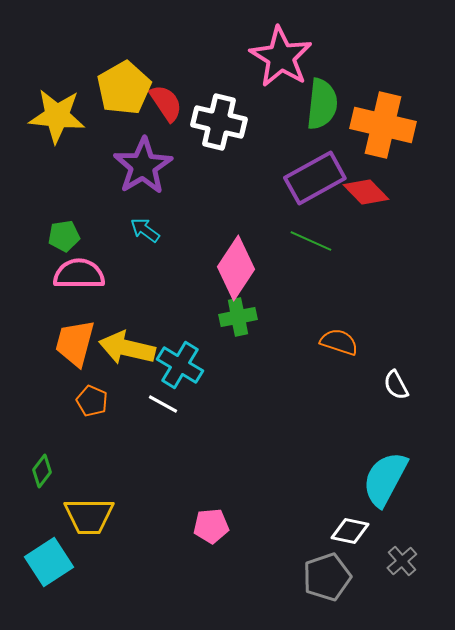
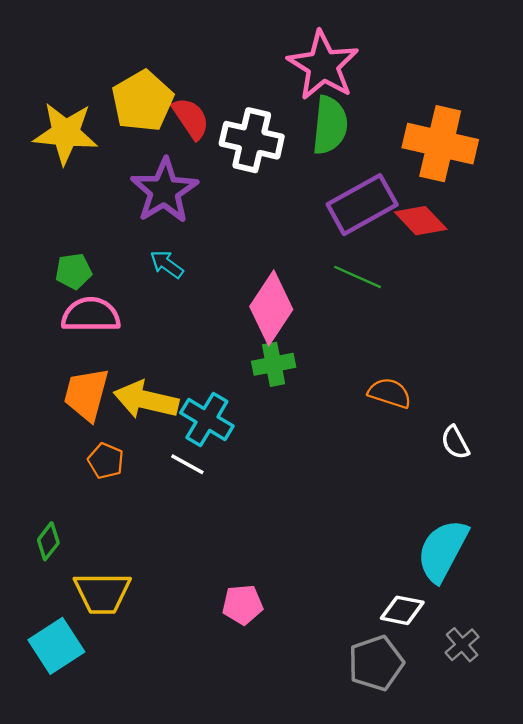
green semicircle: (322, 104) -> (330, 125), moved

